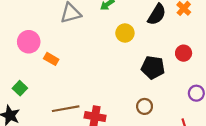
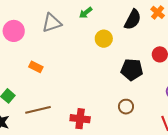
pink circle: (29, 42) -> (14, 31), moved
brown line: (66, 109) -> (38, 110), moved

